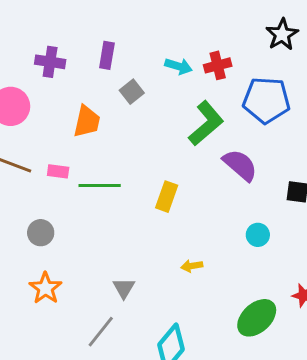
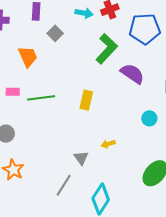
orange trapezoid: (87, 121) -> (28, 57), turned -30
gray triangle: (124, 288) -> (81, 158), moved
gray line: (101, 332) -> (64, 185), moved

